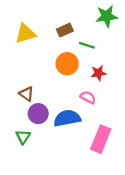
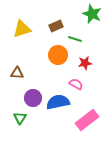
green star: (107, 16) -> (92, 14), turned 30
brown triangle: (27, 94) -> (17, 73), moved, turned -32
pink rectangle: (101, 139) -> (87, 120), turned 30

